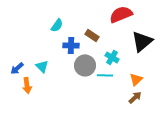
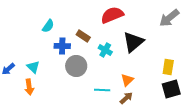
cyan cross: (112, 57) -> (105, 50), moved
cyan line: (105, 75) -> (102, 90), moved
orange arrow: (27, 85) -> (29, 87), moved

